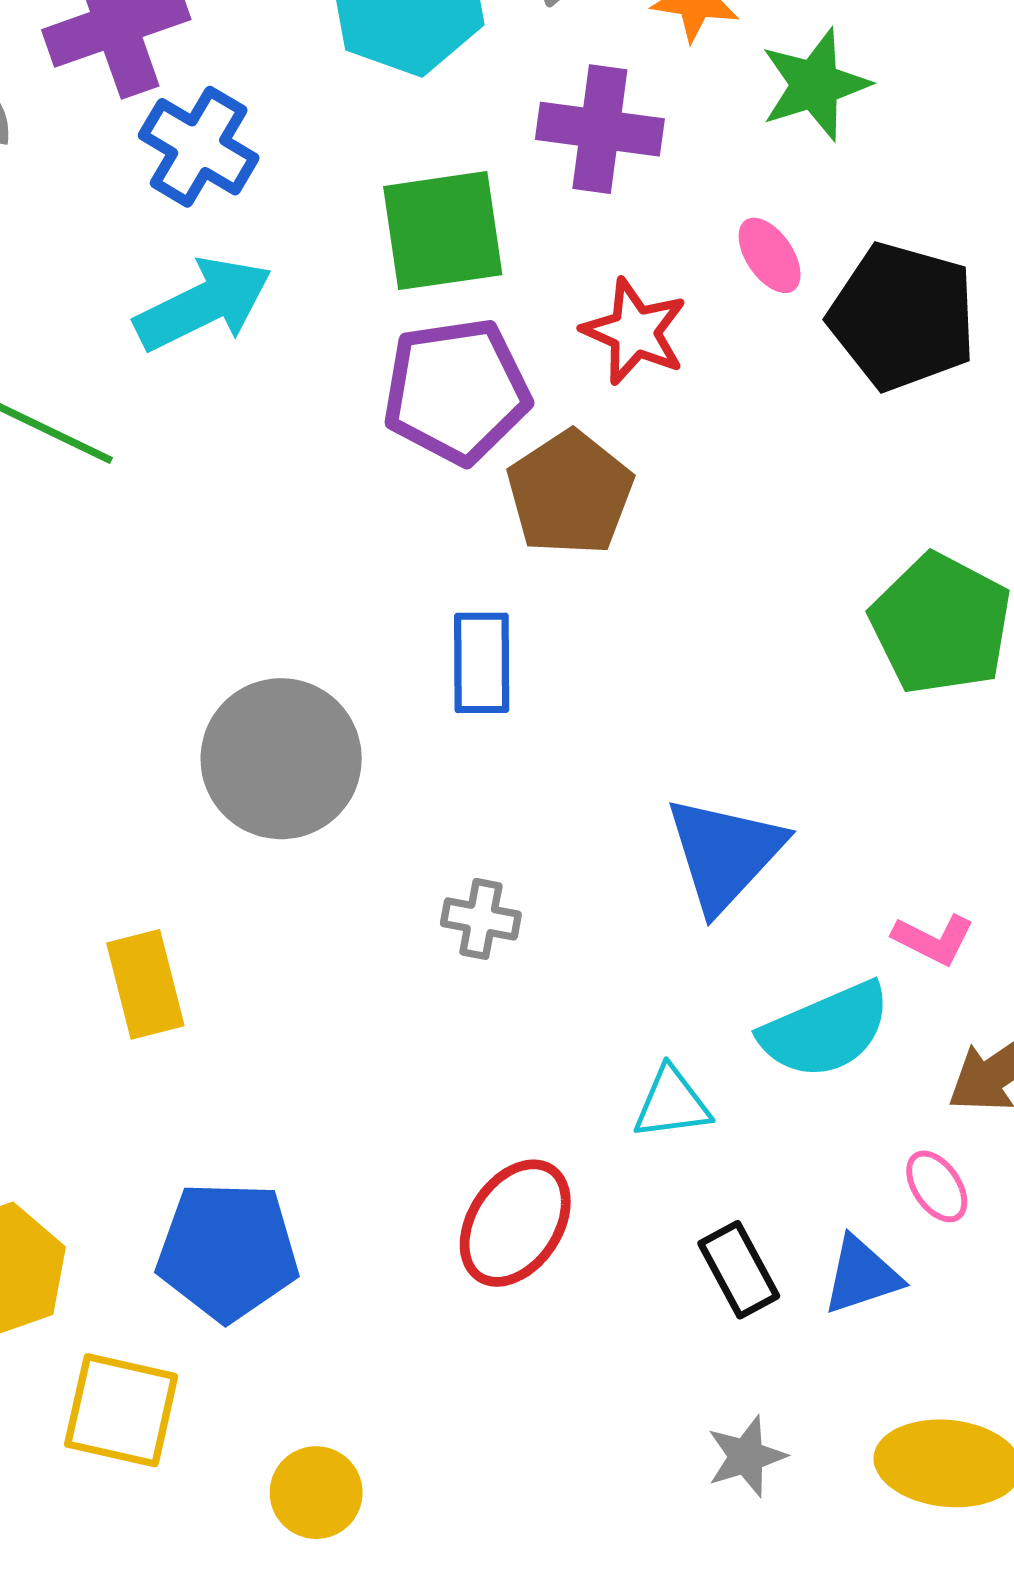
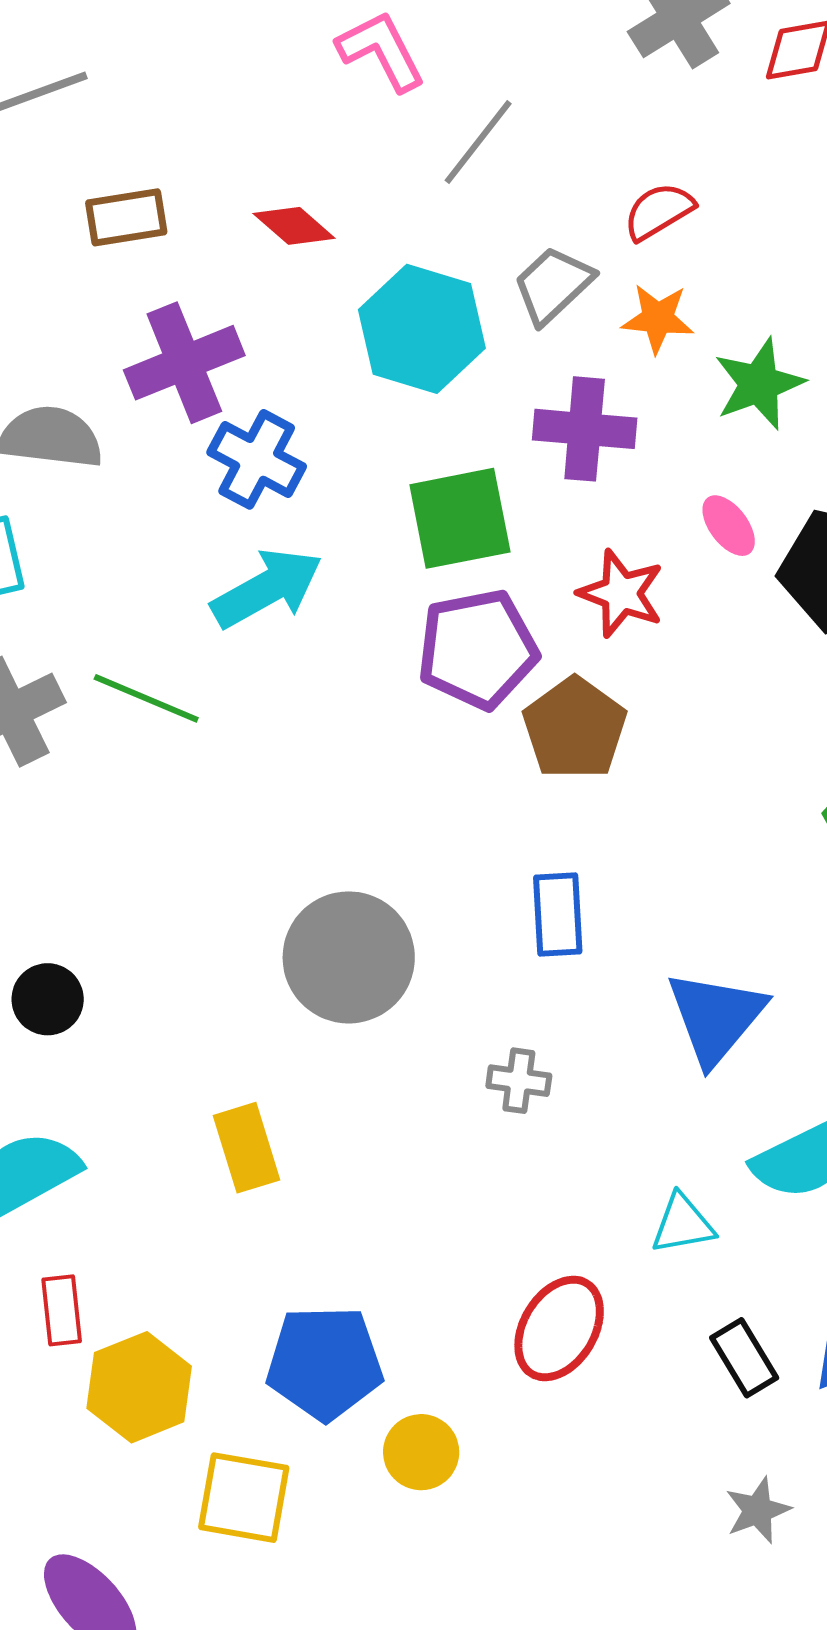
blue rectangle: (482, 663) -> (558, 915), moved
yellow circle: (316, 1493) -> (421, 1452), moved

